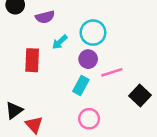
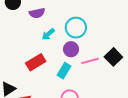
red rectangle: (32, 60) -> (36, 62), moved, turned 54
black square: (140, 96) -> (113, 57), moved

